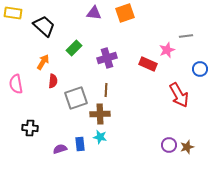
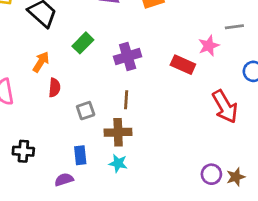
gray square: (76, 98) -> (86, 111), size x0.6
blue rectangle: (80, 144) -> (80, 155), moved

